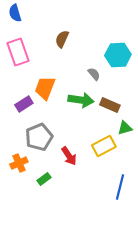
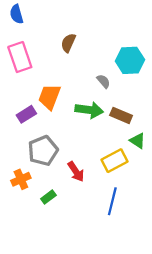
green triangle: (125, 128) -> (138, 141), turned 49
blue line: (120, 187) -> (112, 201), moved

